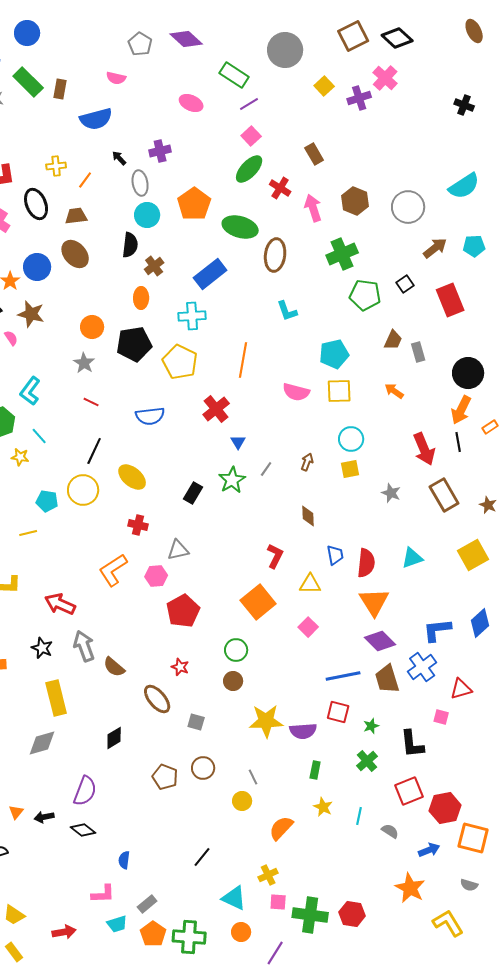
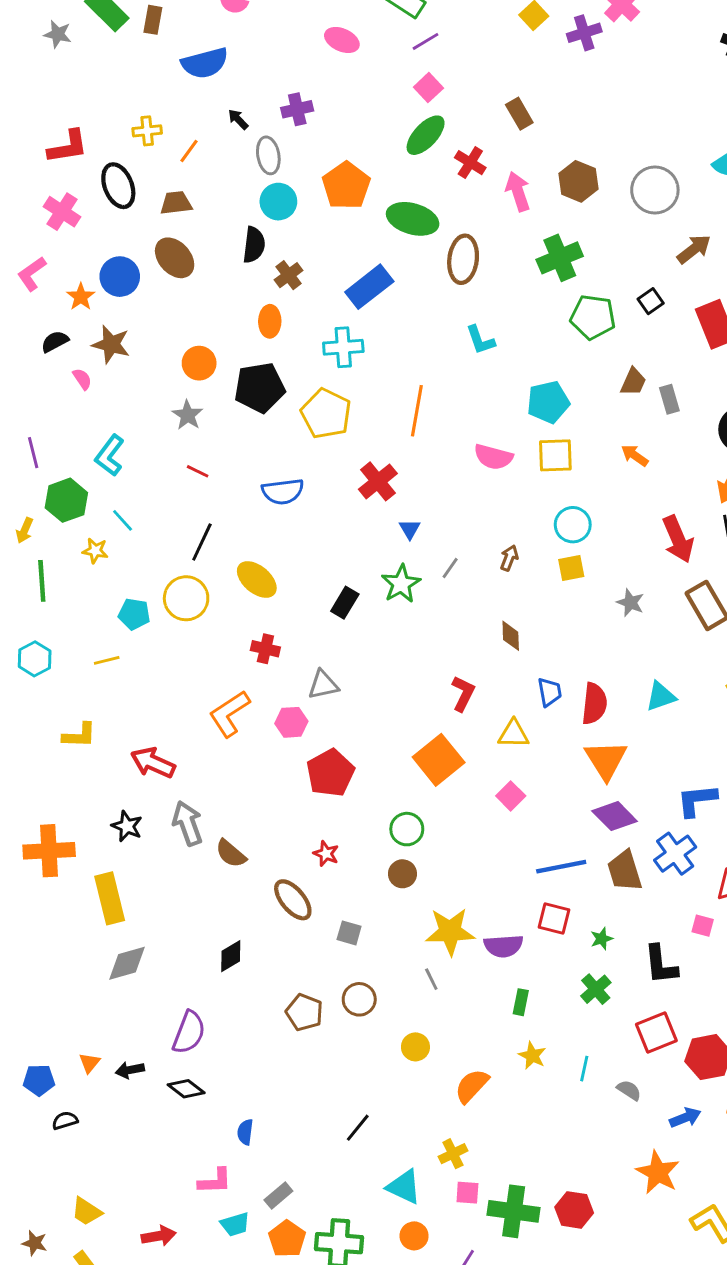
yellow rectangle: (56, 698) -> (110, 898), moved
gray line: (253, 777) -> (431, 979), moved

